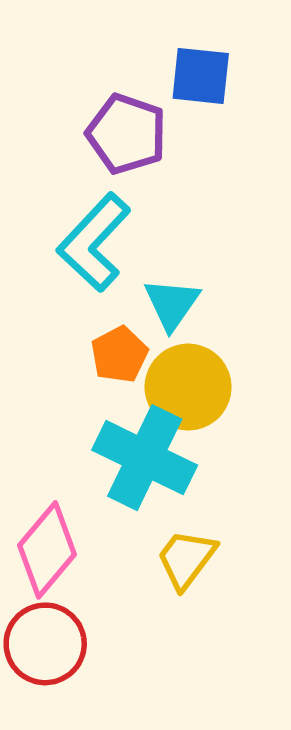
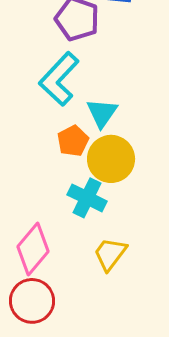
cyan cross: (145, 458) -> (87, 198), size x0.7

